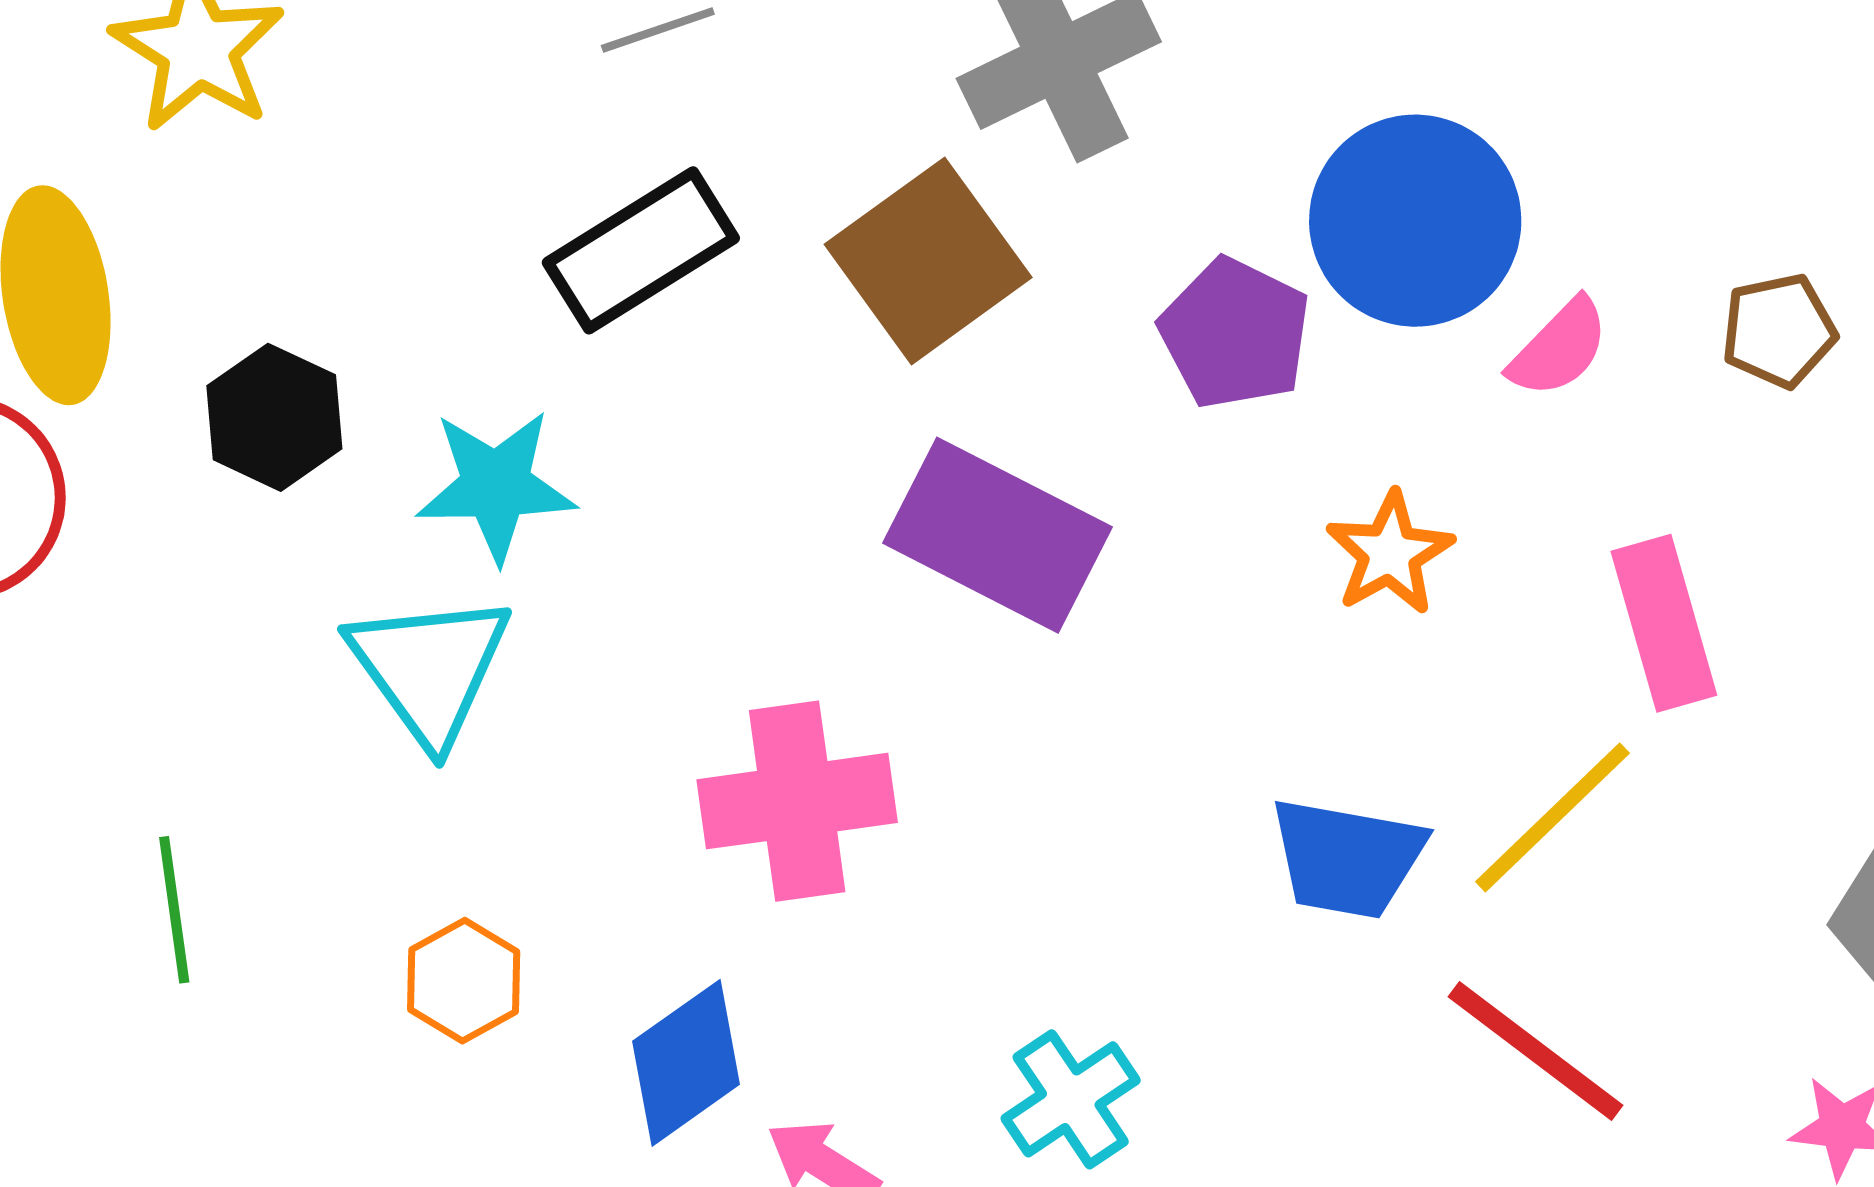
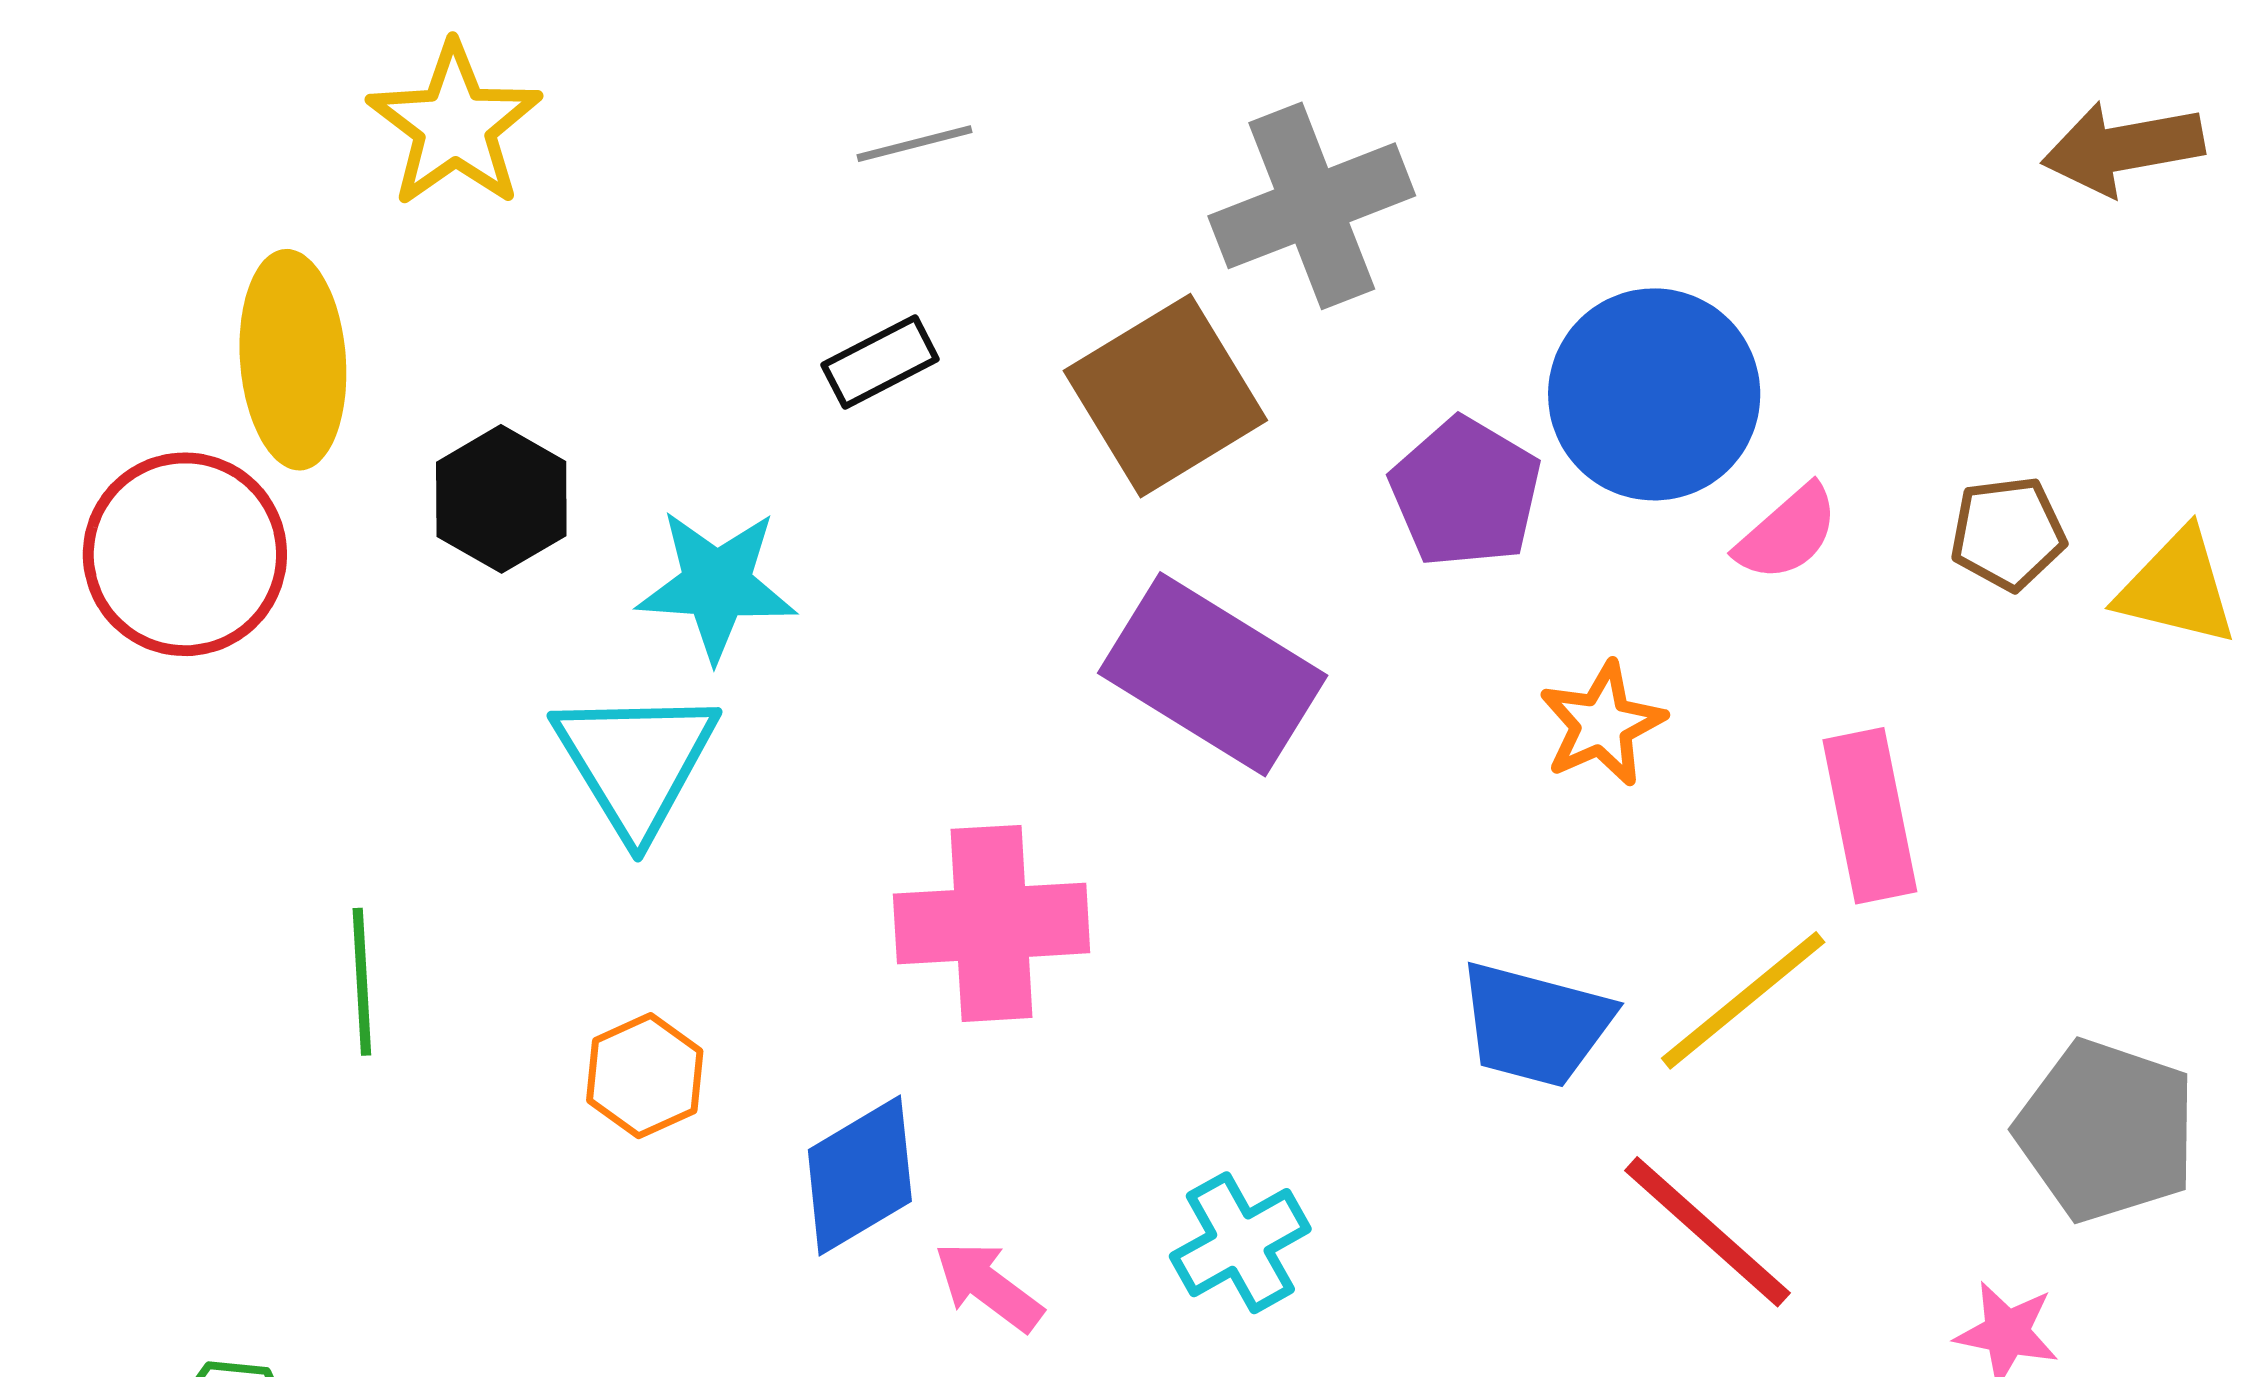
black rectangle: (641, 250) -> (880, 362), size x0.6

